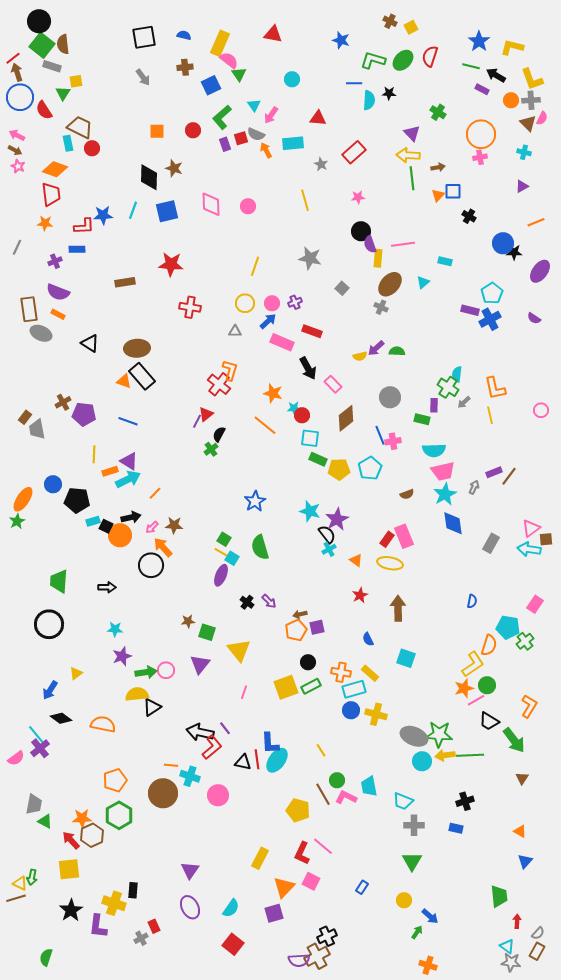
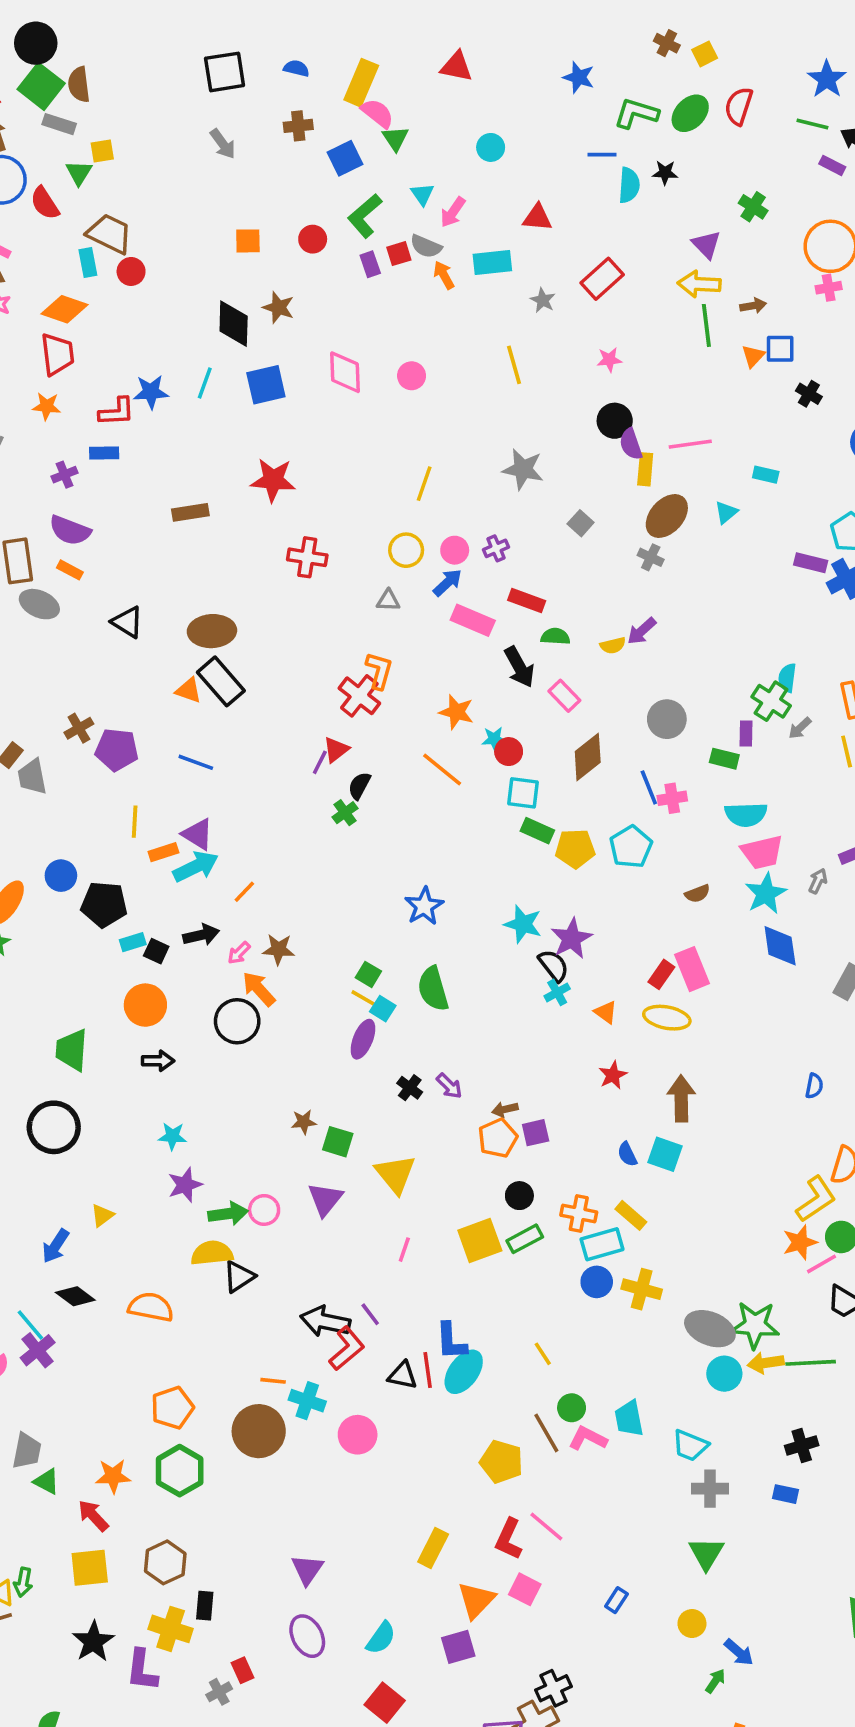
green semicircle: (397, 351) -> (555, 636), moved
orange circle: (120, 535) -> (145, 1005), moved
cyan square: (406, 658) -> (665, 1154), moved
brown hexagon: (92, 835) -> (165, 1562), moved

